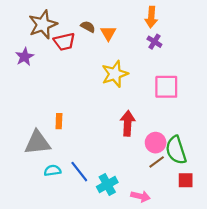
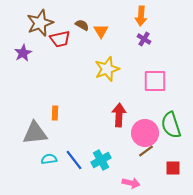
pink circle: (156, 143) -> (145, 133), size x1.4
green semicircle: (176, 150) -> (171, 125), moved
cyan cross: (107, 184) -> (101, 160), moved

